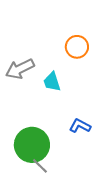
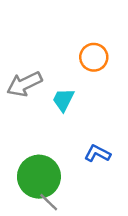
cyan trapezoid: (52, 82) -> (63, 100), turned 45

